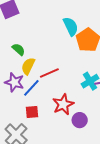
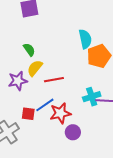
purple star: (14, 82) -> (18, 81), turned 30
blue line: (31, 88) -> (45, 105), moved

